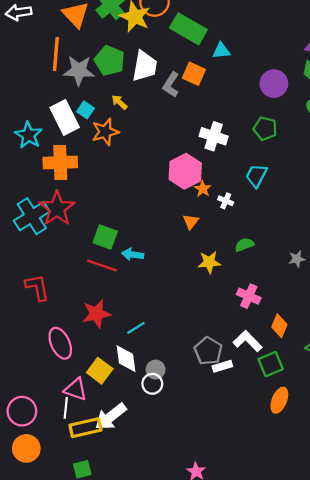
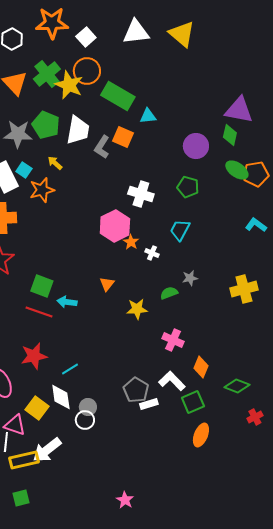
orange triangle: (191, 222) -> (107, 284), moved
gray star: (297, 259) -> (190, 278), moved

